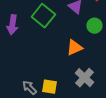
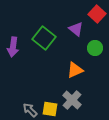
gray cross: (84, 78) -> (72, 100), moved

